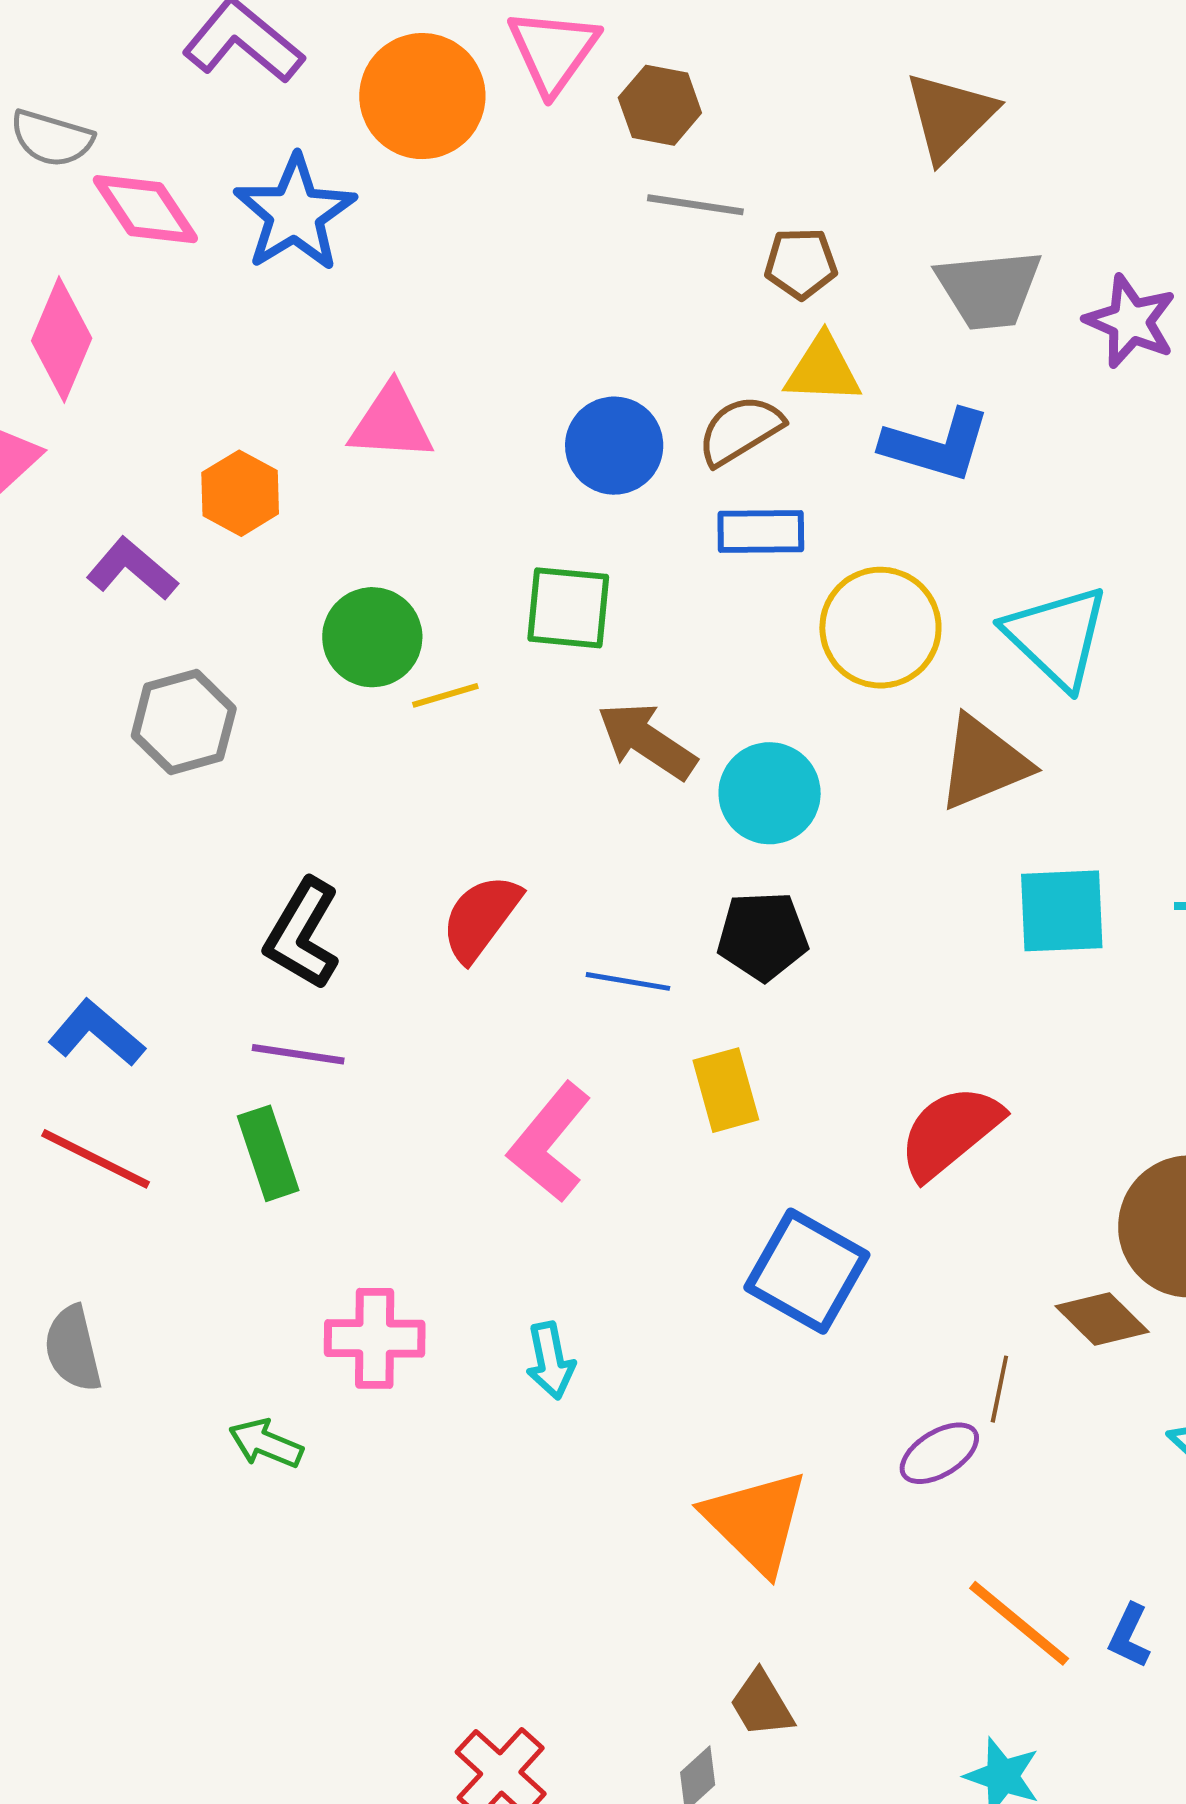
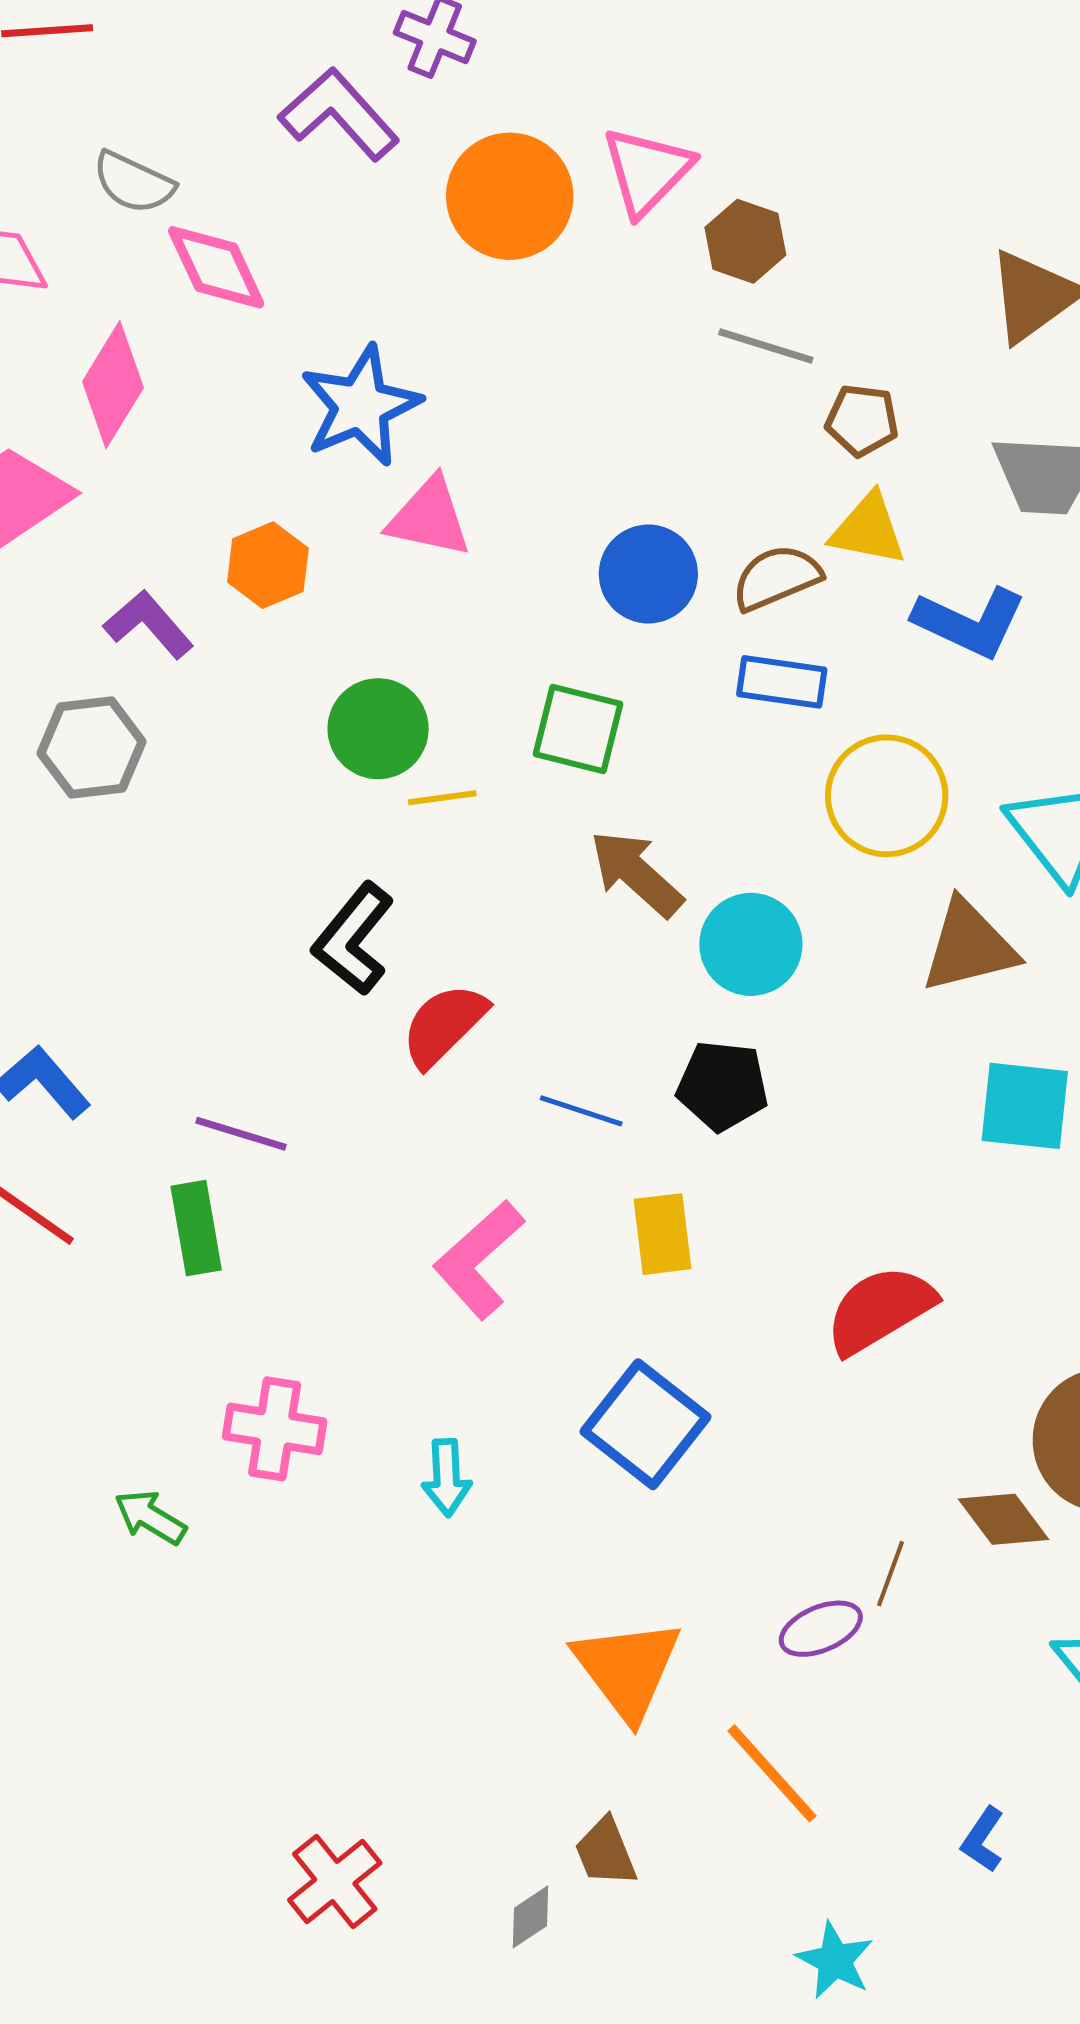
blue star: (295, 213) -> (361, 406), moved
gray hexagon: (184, 722) -> (92, 747), moved
black L-shape: (302, 934) -> (353, 939), moved
blue square: (807, 1271) -> (645, 1424), moved
orange line: (1019, 1623) -> (772, 1773), moved

